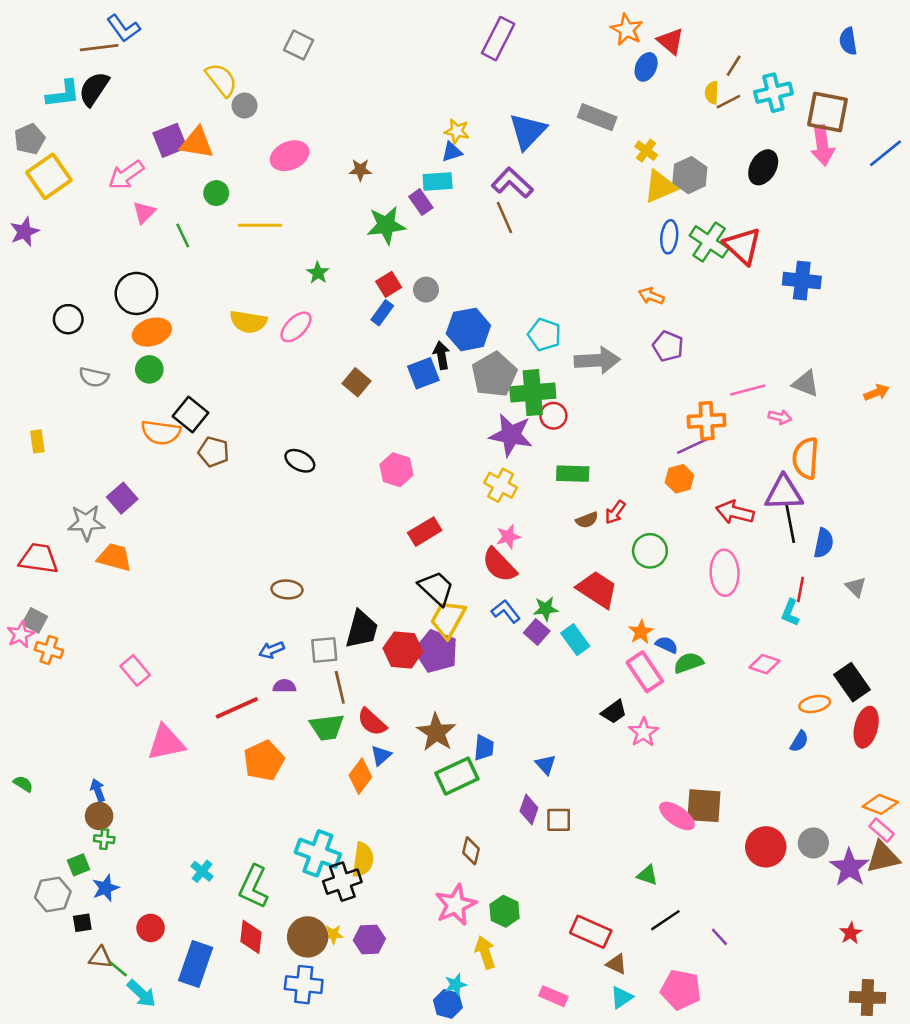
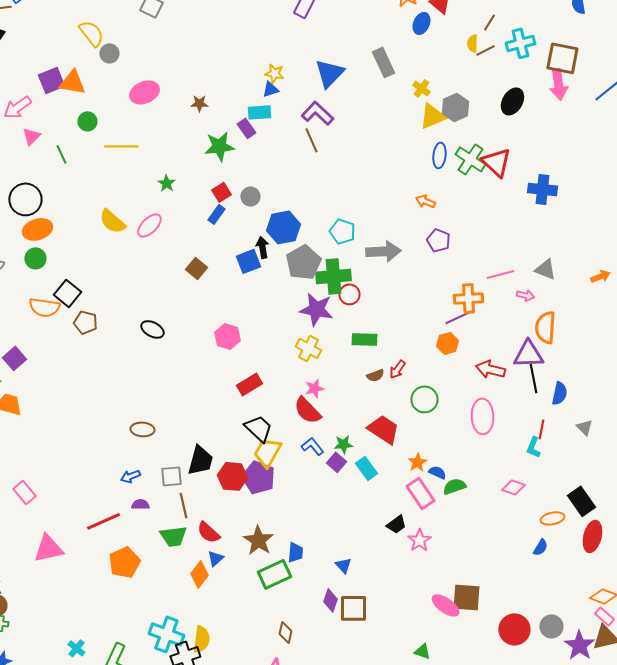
gray rectangle: (597, 117) -> (383, 62), turned 44
yellow semicircle: (248, 322) -> (112, 221), turned 32
brown square: (559, 820) -> (353, 608), size x1.4

